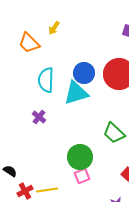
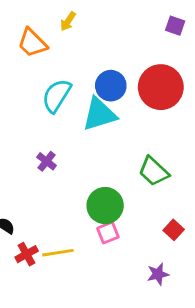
cyan semicircle: (46, 80) -> (57, 96), turned 30
purple cross: (39, 117) -> (47, 161), moved

